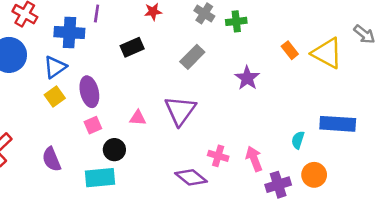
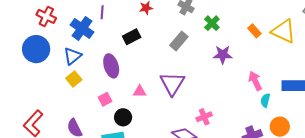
green cross: (236, 21) -> (212, 23), moved, turned -35
blue cross: (69, 33) -> (82, 28), turned 35
purple star: (247, 78) -> (223, 55), turned -30
purple ellipse: (89, 92) -> (111, 66), moved
pink cross: (218, 156) -> (204, 117), turned -35
pink arrow: (254, 159) -> (255, 81), moved

